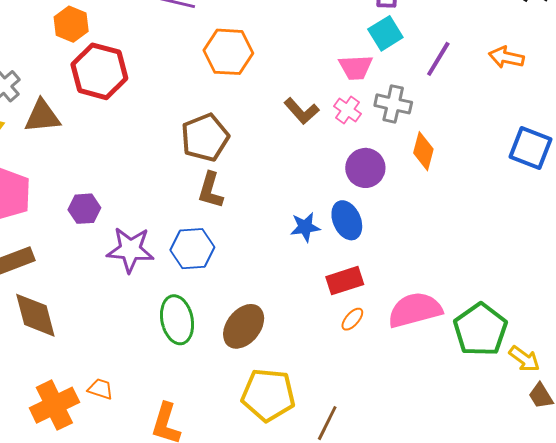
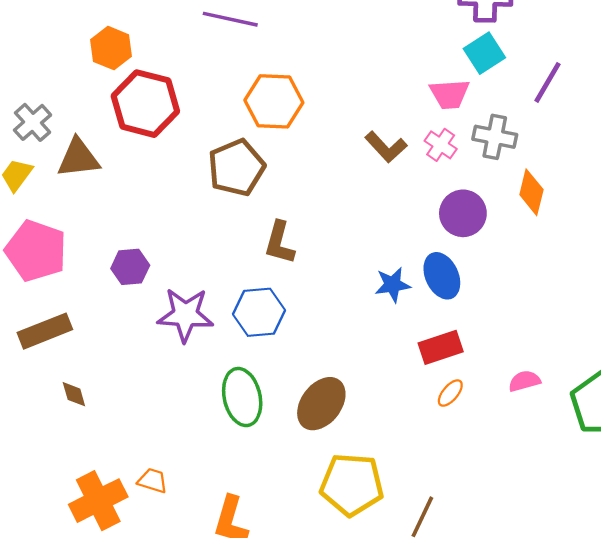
orange hexagon: (228, 52) -> (274, 101), moved
brown pentagon: (205, 138) -> (236, 168), moved
pink semicircle: (415, 310) -> (524, 381), size x0.5
brown diamond: (35, 315) -> (74, 394), size x0.5

